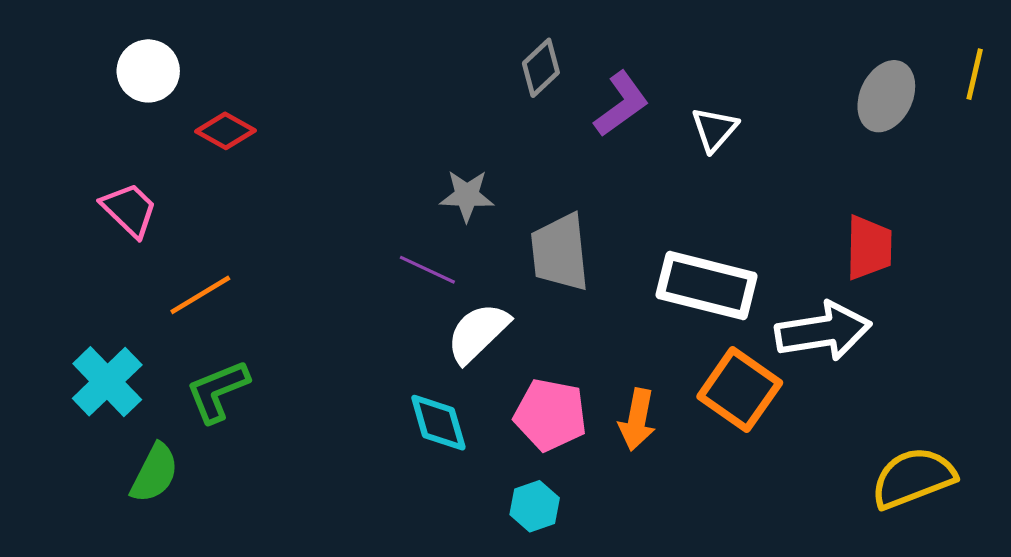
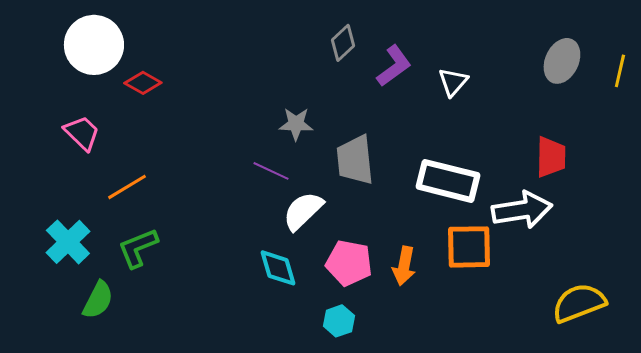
white circle: (148, 71) -> (94, 45), size x1.5
yellow line: (975, 74) -> (620, 71), moved
orange square: (740, 390) -> (469, 247), turned -36

